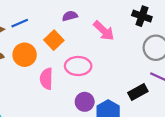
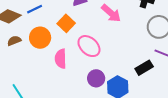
pink ellipse: (78, 66) -> (89, 46), turned 45

